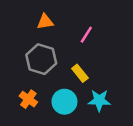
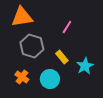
orange triangle: (45, 22) -> (22, 17), moved, size x1.6
cyan star: (99, 100) -> (85, 66), moved, turned -30

